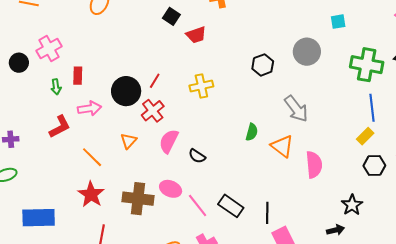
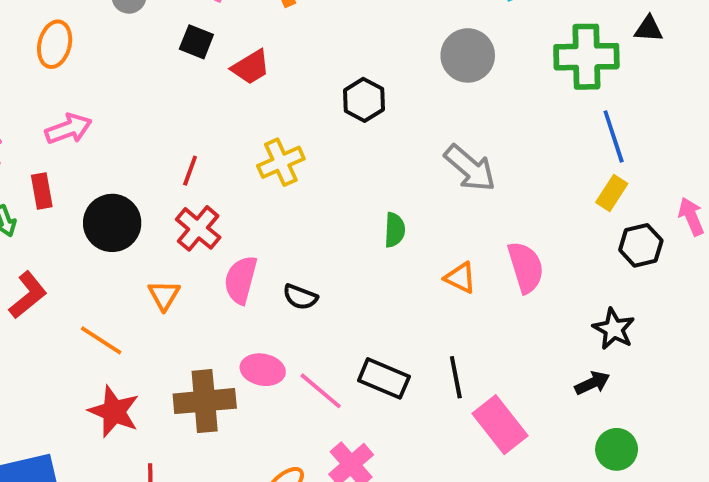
black hexagon: (263, 65) -> (364, 100), moved
black circle: (126, 91) -> (112, 223), moved
pink arrow: (89, 108) -> (68, 129), moved
orange triangle: (282, 146) -> (460, 278), moved, size x0.7

